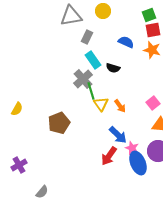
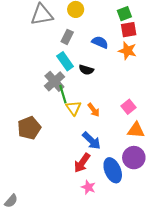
gray rectangle: (87, 37) -> (67, 37), moved
pink star: (132, 148) -> (88, 187), moved

